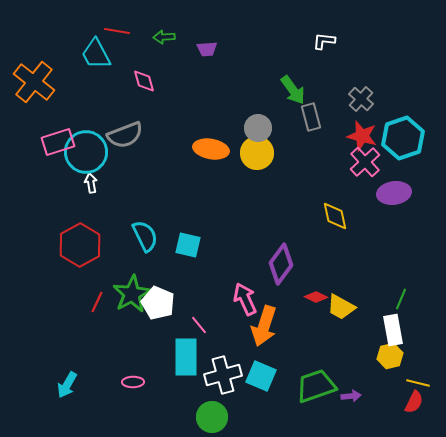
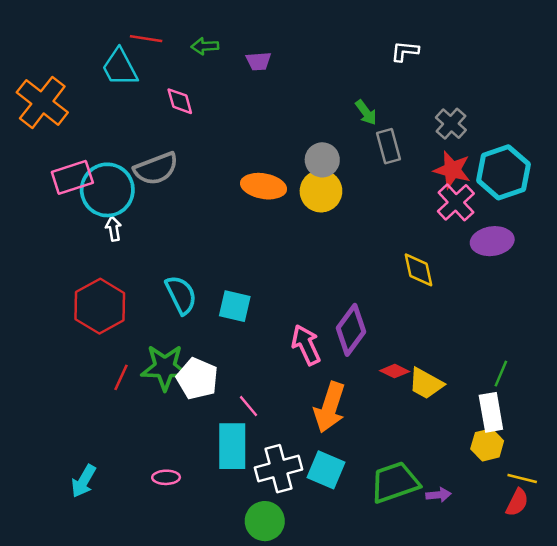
green arrow: (293, 90) -> (366, 112), size x0.7
green star: (132, 294) -> (165, 367), turned 30
pink arrow: (245, 299) -> (306, 345), moved

